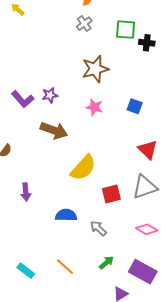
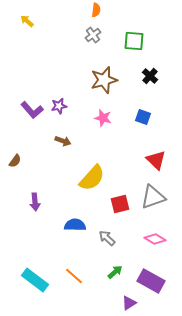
black cross: (147, 43) -> (150, 76), moved, turned 35
brown arrow: (54, 130) -> (63, 141), size x0.6
cyan rectangle: (26, 271) -> (35, 280), size x1.5

